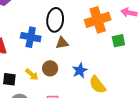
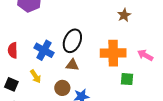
brown circle: (50, 68) -> (62, 88), moved
yellow arrow: (32, 74) -> (36, 76), moved

